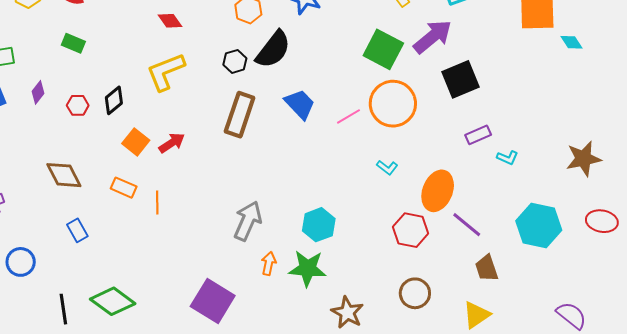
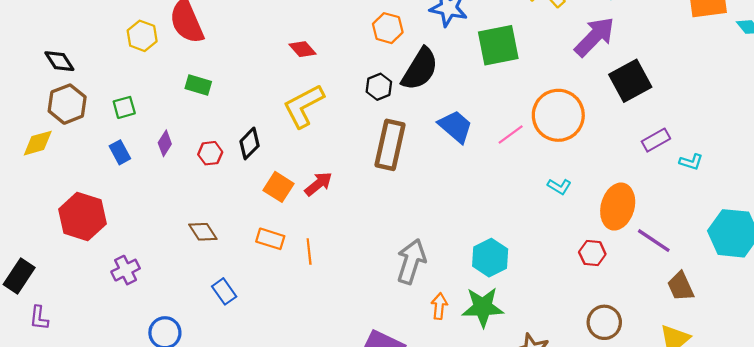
green square: (383, 49) -> (498, 45), moved, turned -33
brown diamond: (64, 175) -> (203, 232), size x0.7
red hexagon: (411, 230) -> (592, 253), size x0.7

